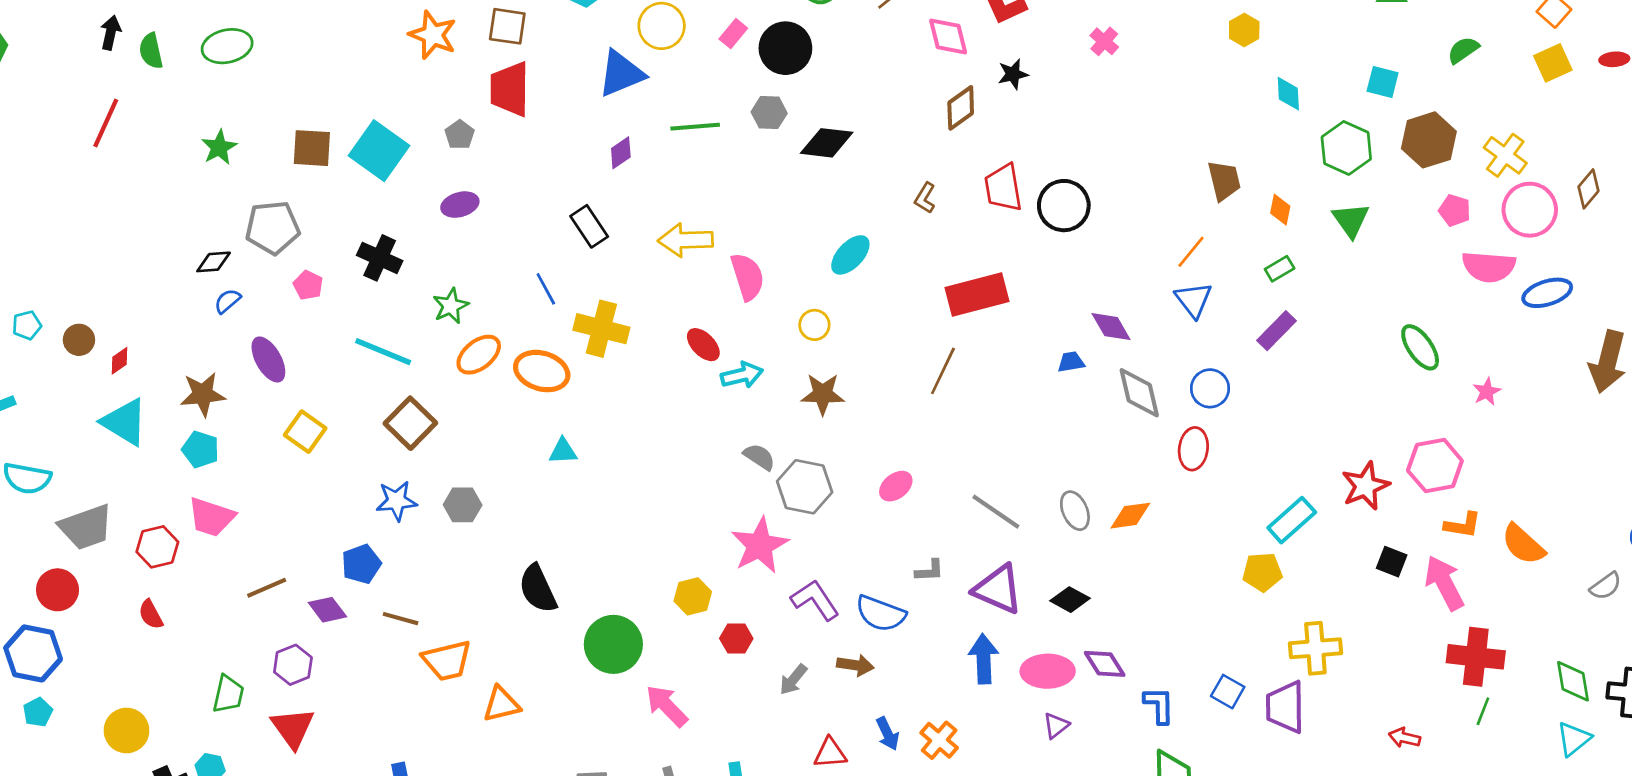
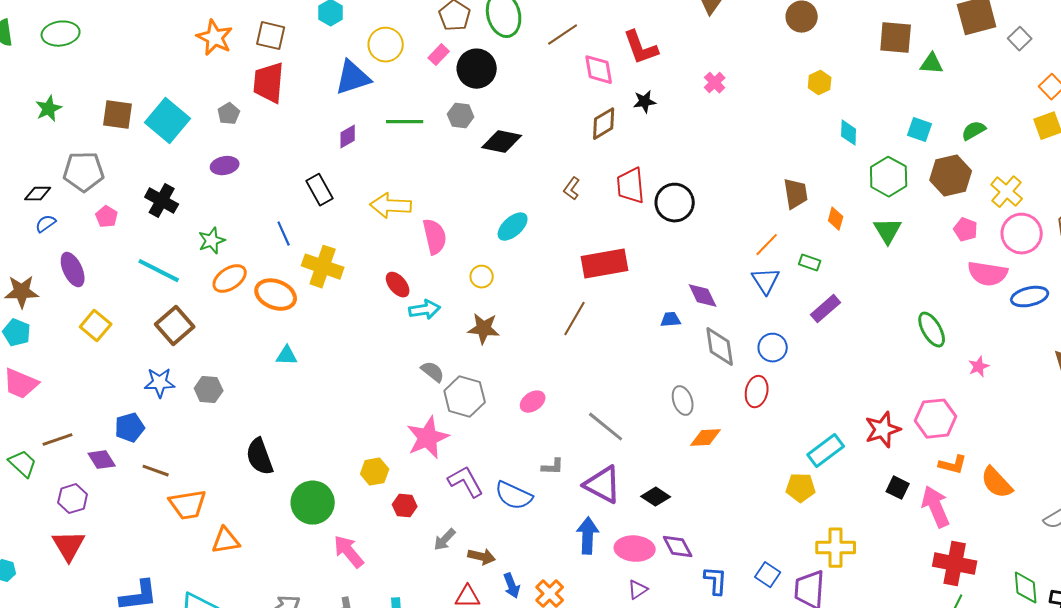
green semicircle: (1463, 50) -> (974, 131), moved
green rectangle: (1280, 269) -> (810, 263), moved, turned 45
gray ellipse: (1075, 511) -> (683, 401), moved
brown arrow: (855, 665) -> (482, 557), moved
green trapezoid: (228, 694) -> (23, 464), moved, turned -64

